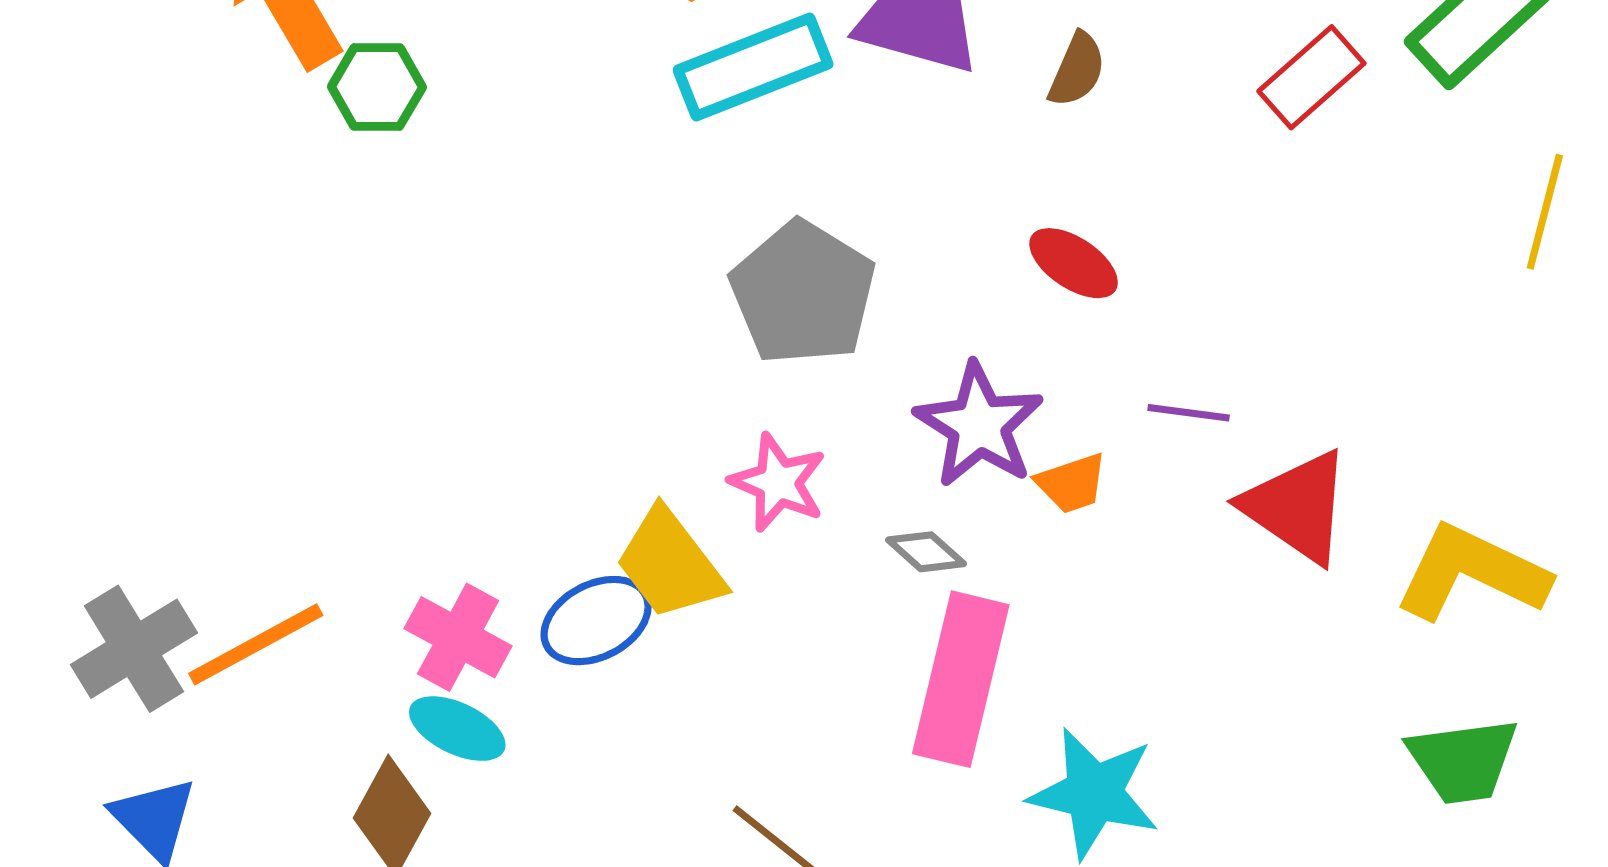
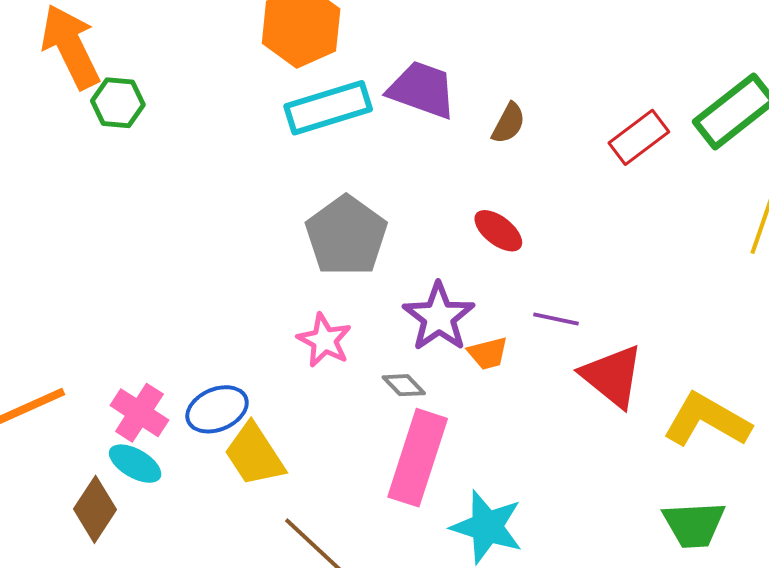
yellow trapezoid: (670, 564) -> (254, 455), moved

